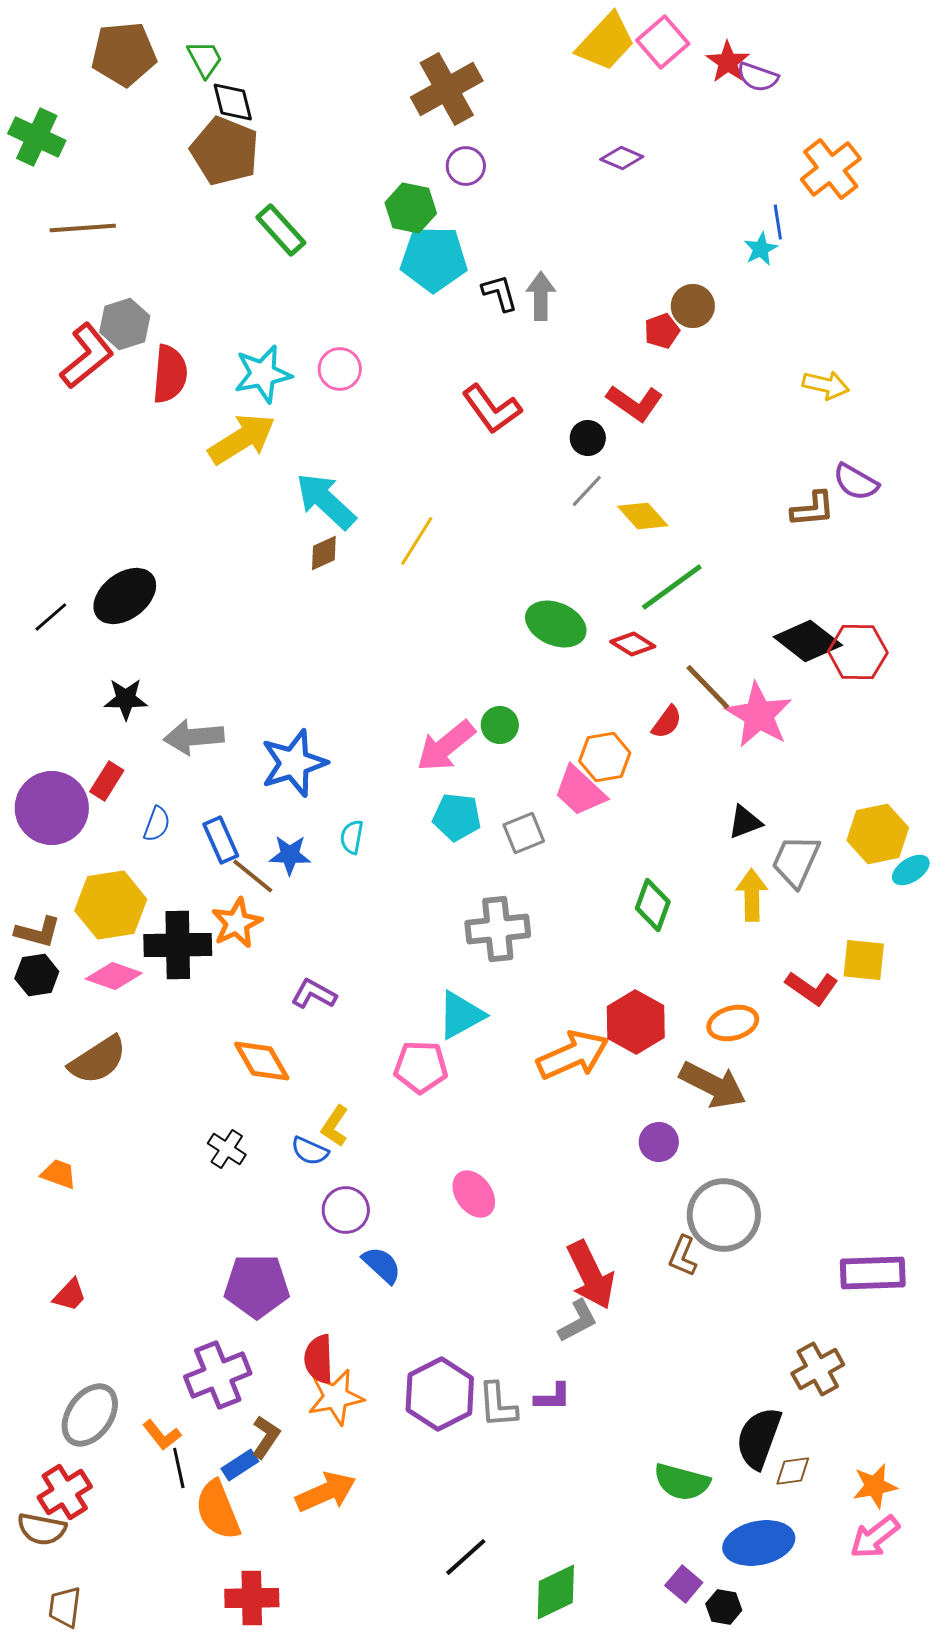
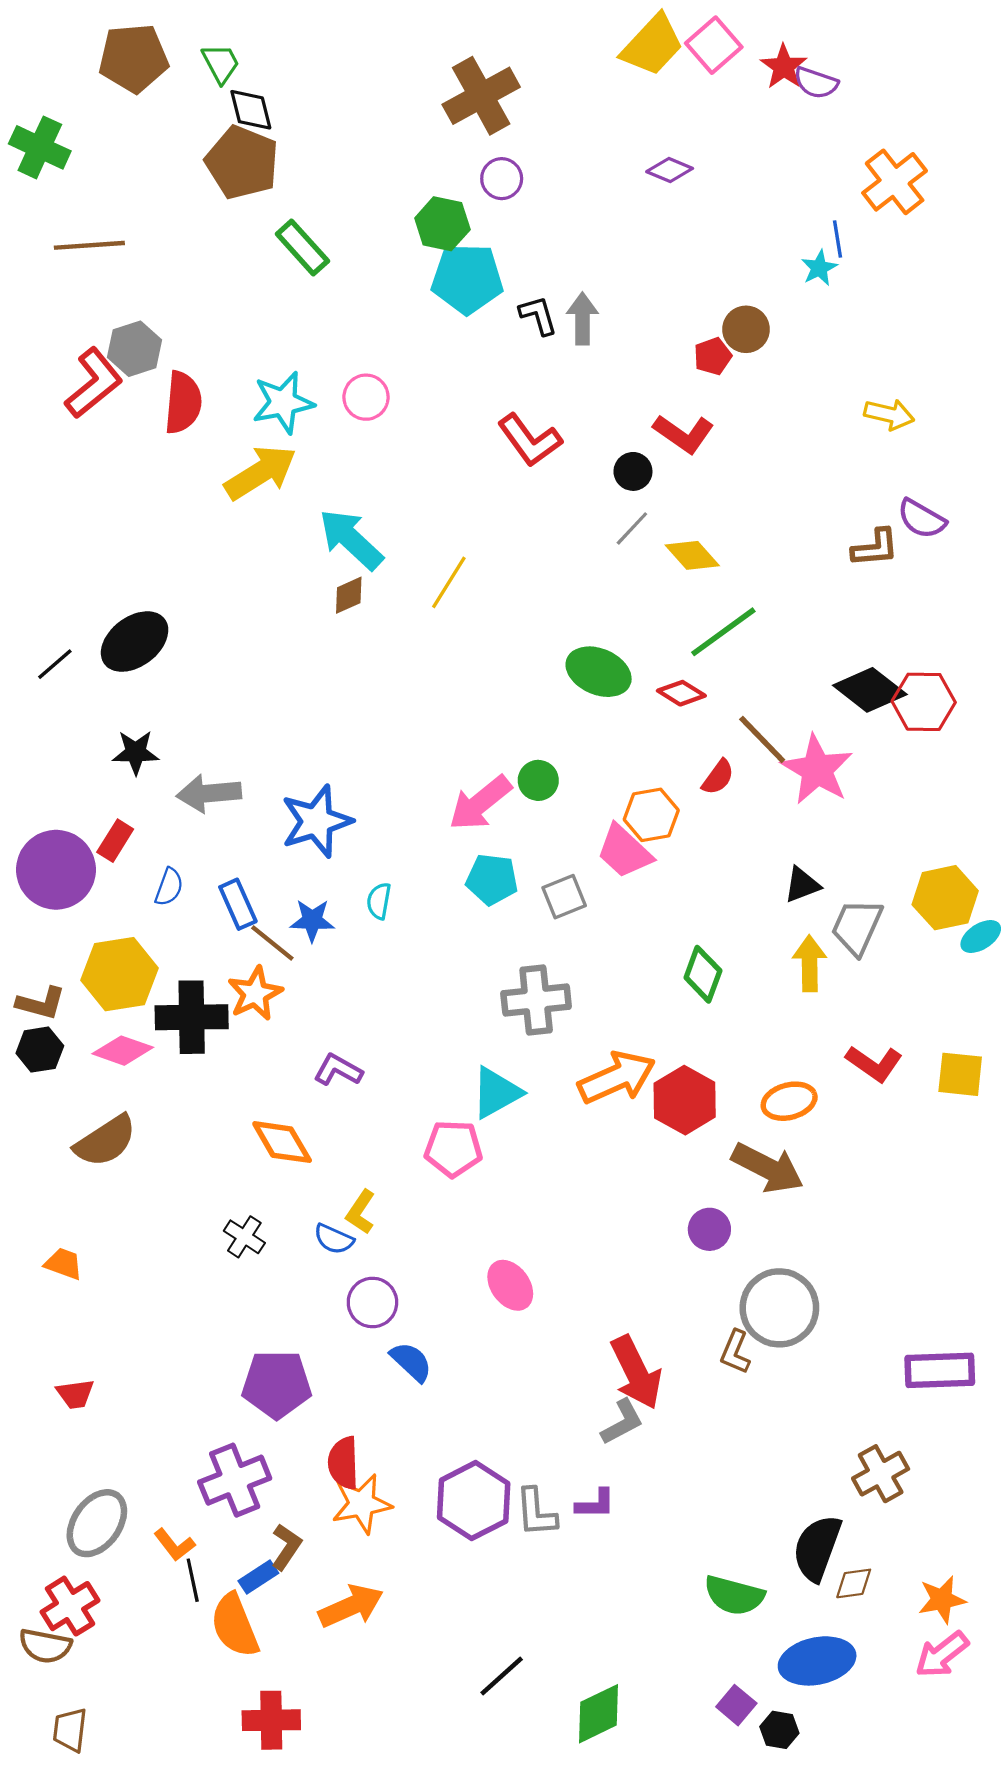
yellow square: (864, 960) -> (960, 1074), moved
orange arrow: (573, 1055) -> (617, 1078), moved
red trapezoid: (70, 1295) -> (75, 1394), turned 39

